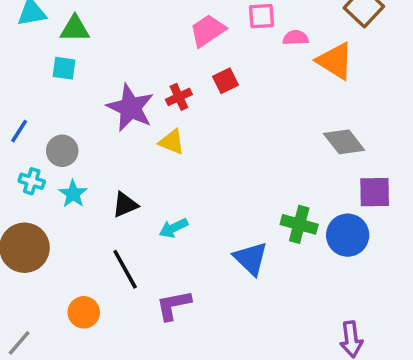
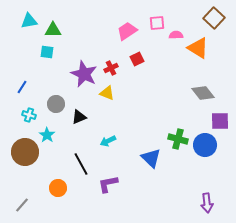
gray circle: (62, 151) -> (56, 104), moved
cyan star: (73, 194) -> (47, 135), moved
black triangle: (125, 205) -> (79, 117), moved

